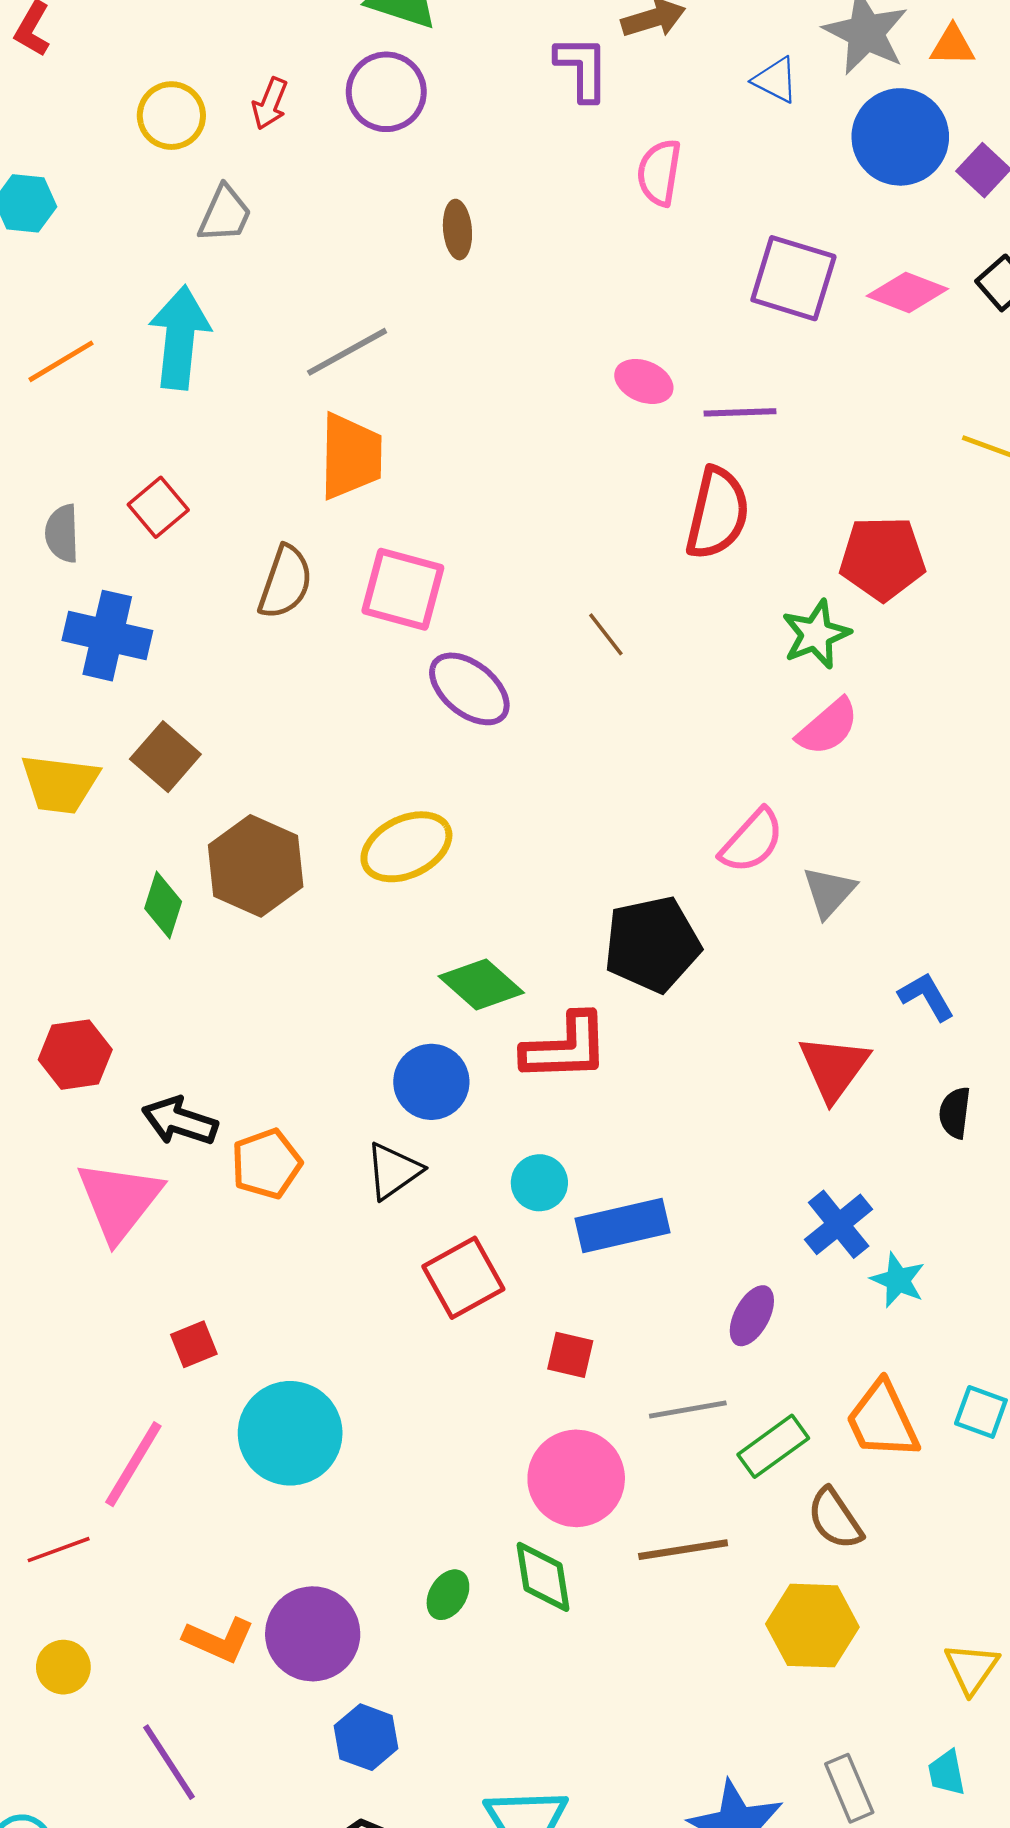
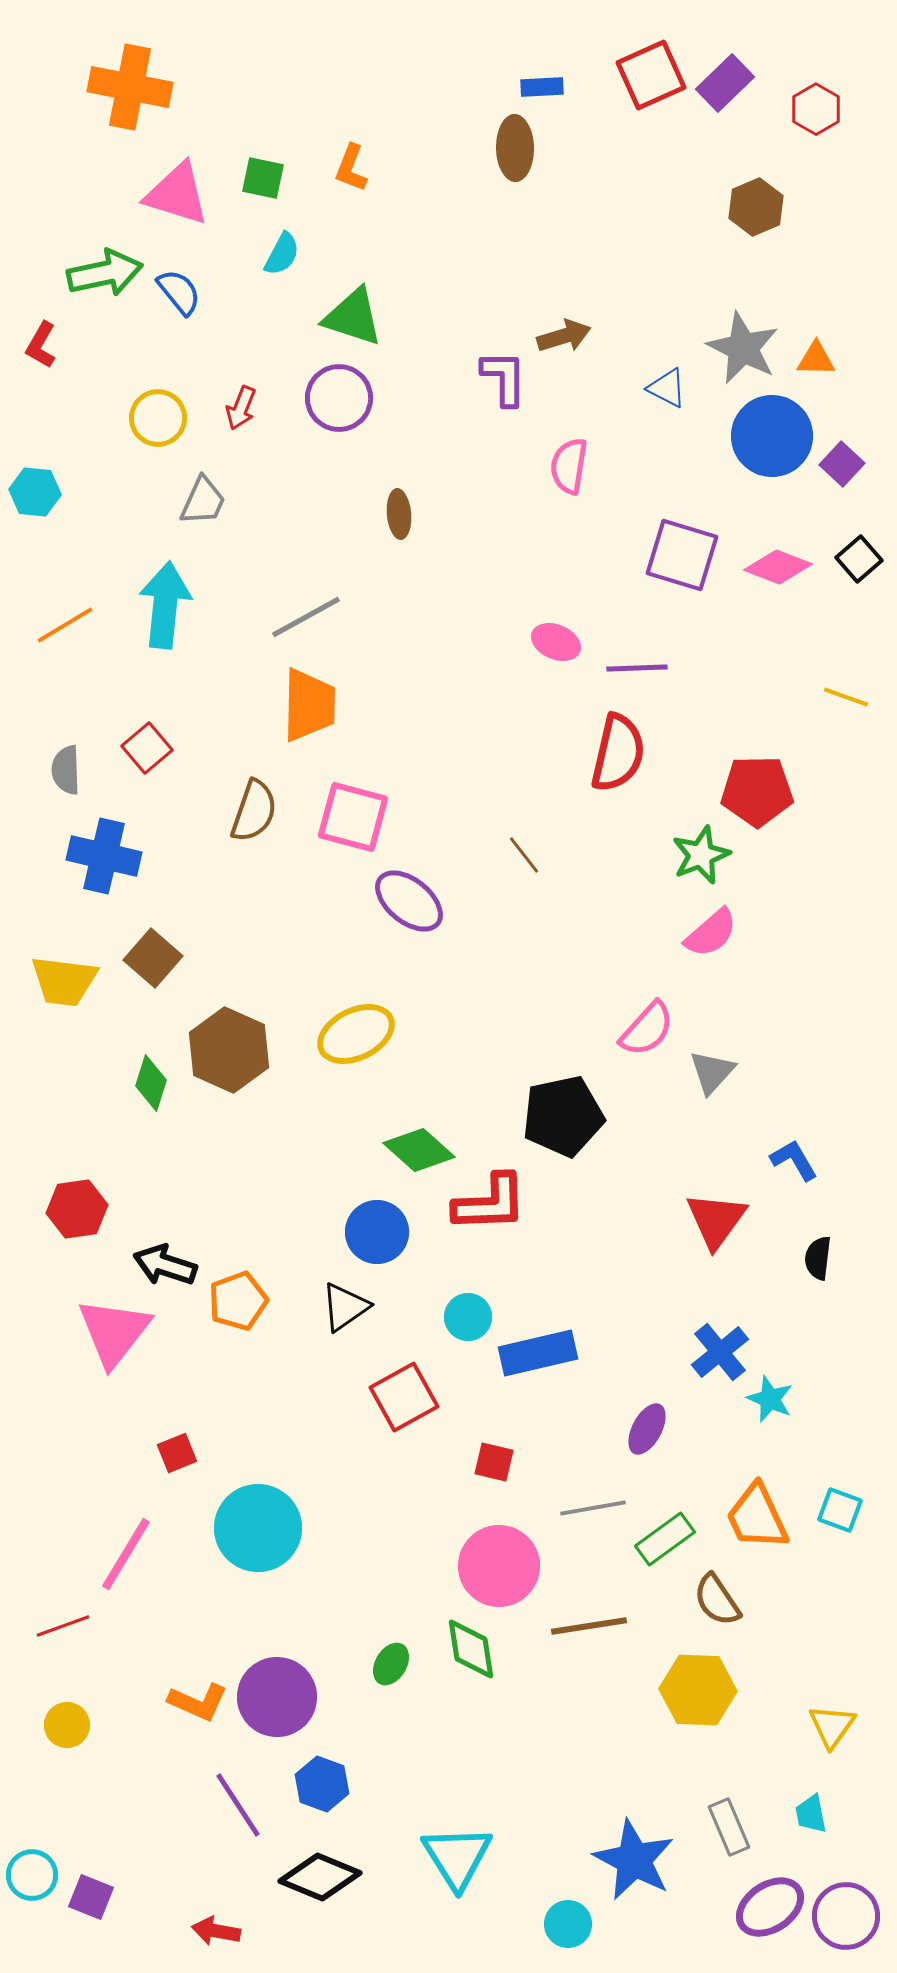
purple line: (169, 1762) -> (238, 1805), moved

